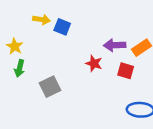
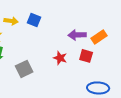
yellow arrow: (41, 20) -> (11, 21), moved
red star: (94, 63) -> (60, 58), moved

